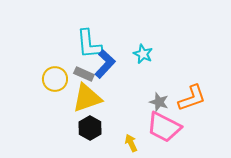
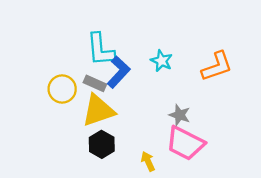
orange L-shape: (192, 98) -> (217, 66), moved

